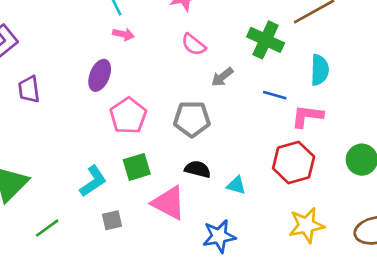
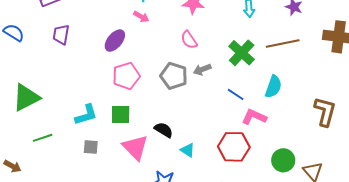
gray pentagon: (192, 119) -> (174, 76), moved

